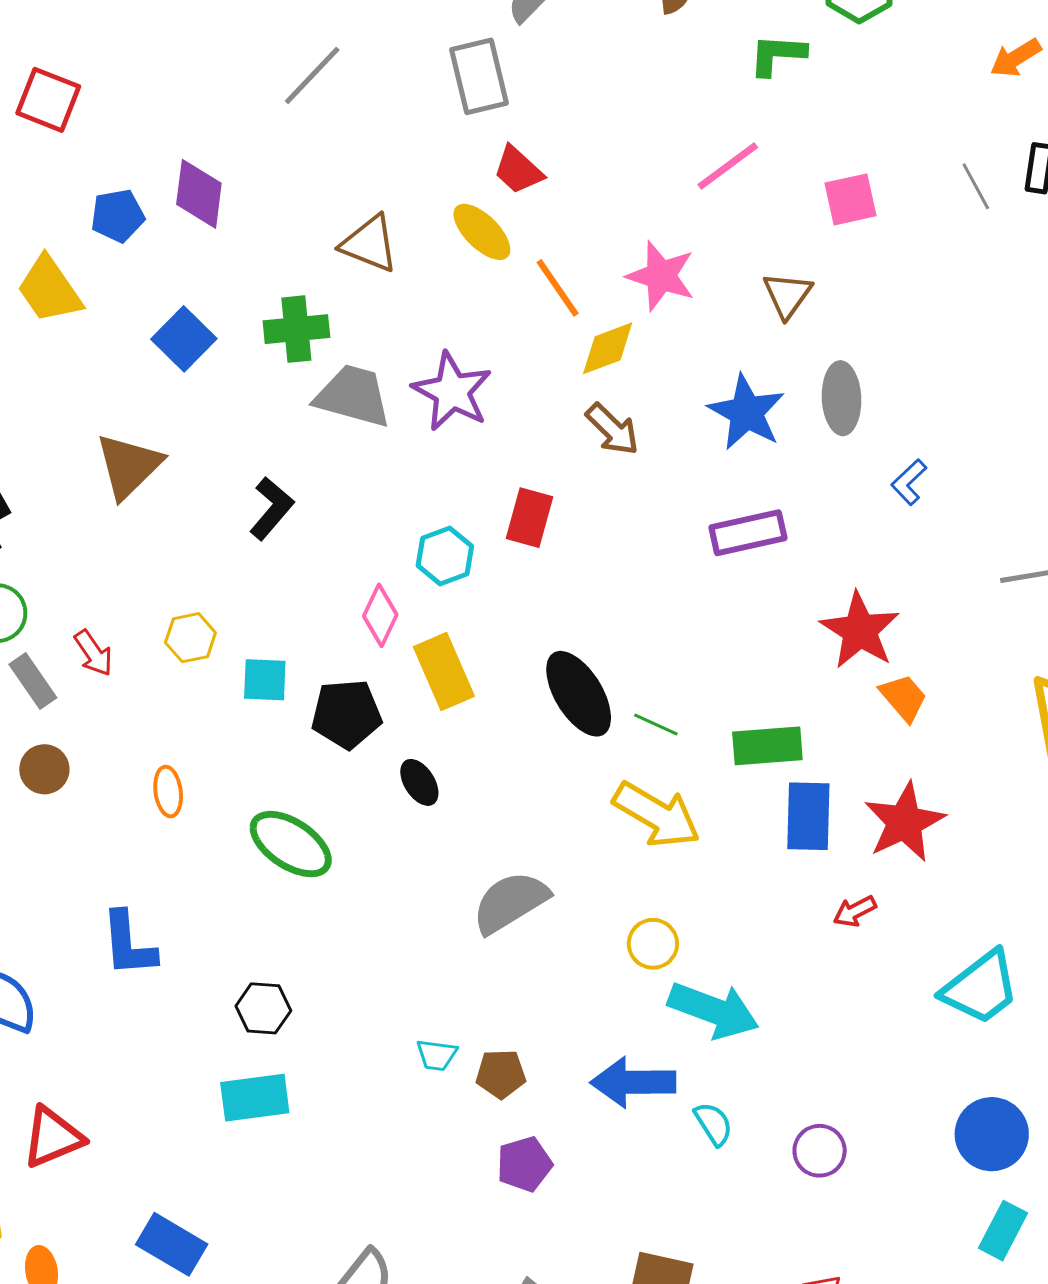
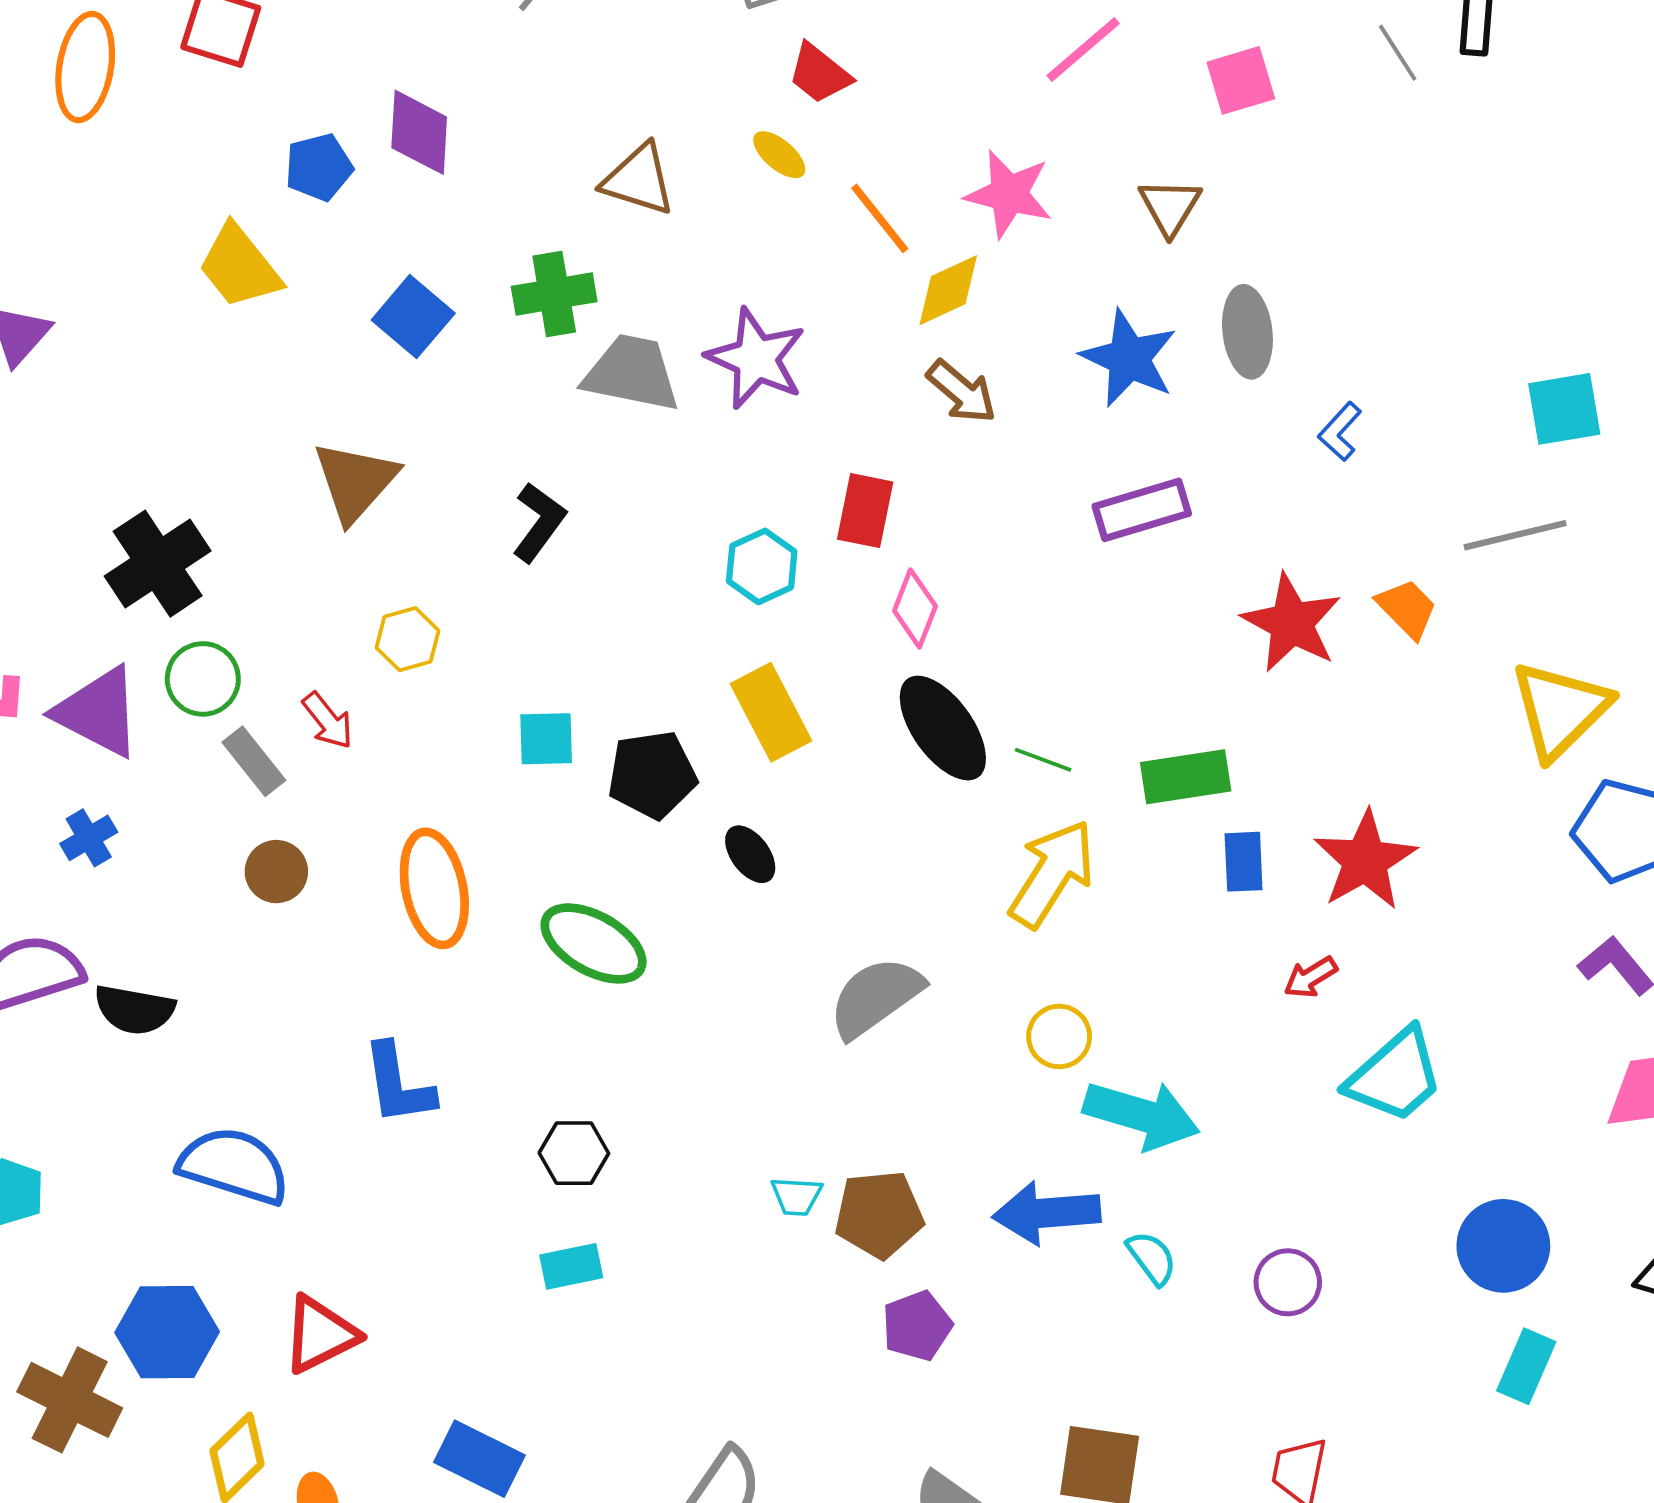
yellow ellipse: (482, 232) -> (779, 155), size x0.7
pink diamond: (380, 615) -> (915, 608), moved
yellow hexagon: (190, 638) -> (408, 639), moved
orange trapezoid: (903, 698) -> (1407, 609), moved
orange ellipse: (168, 792) -> (434, 888), size x1.8
yellow arrow: (657, 815) -> (1052, 874), turned -84
blue rectangle: (808, 816) -> (1244, 862), size x0.7
cyan trapezoid: (981, 988) -> (1395, 1076), moved
brown pentagon: (501, 1074) -> (879, 1214), size x1.4
cyan rectangle: (255, 1098) -> (571, 1266), size x0.7

